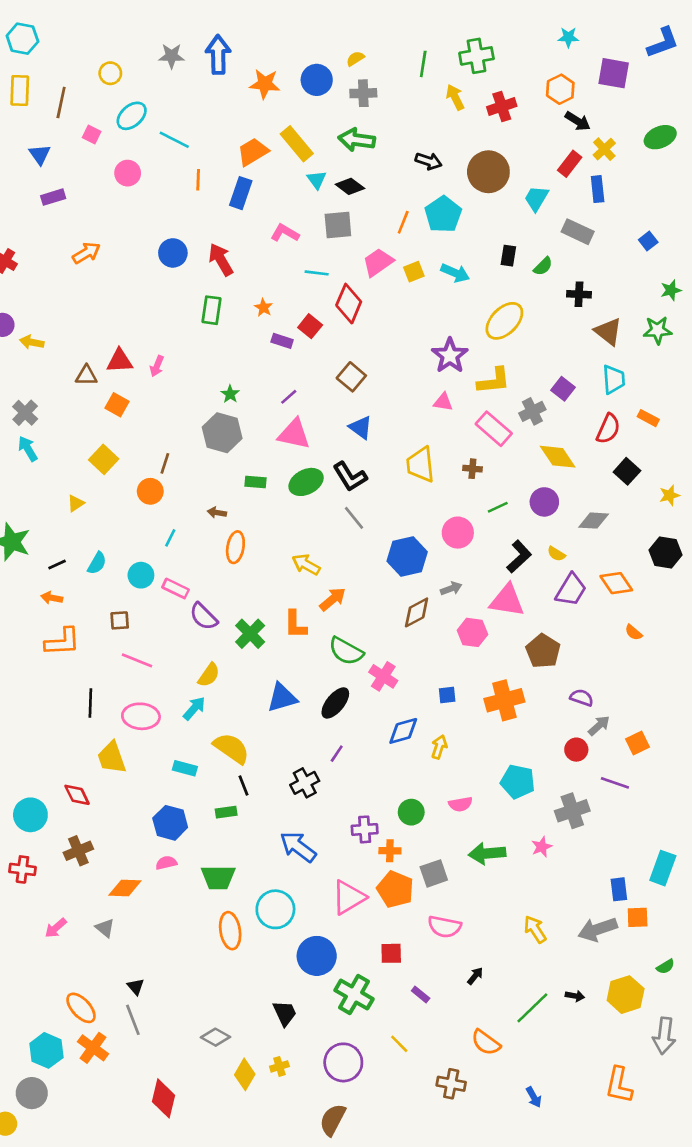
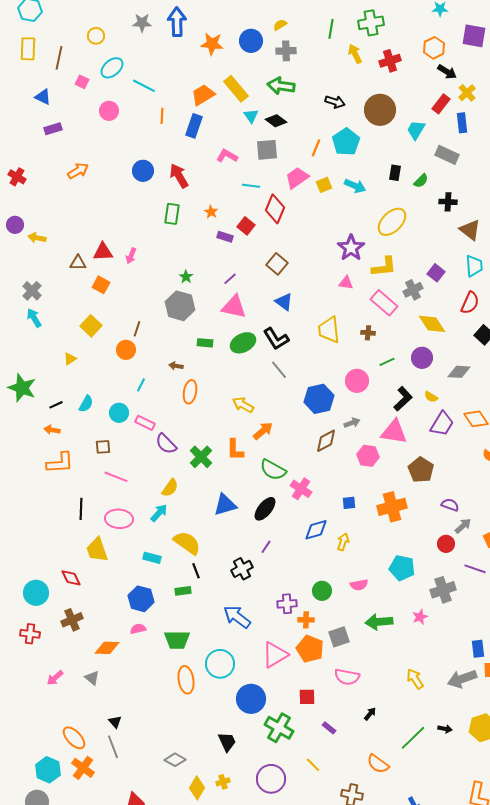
blue triangle: (40, 154) -> (43, 97), turned -30

